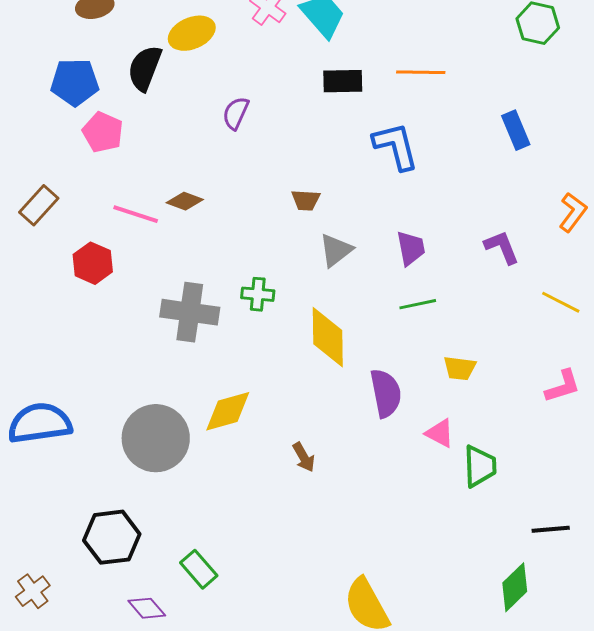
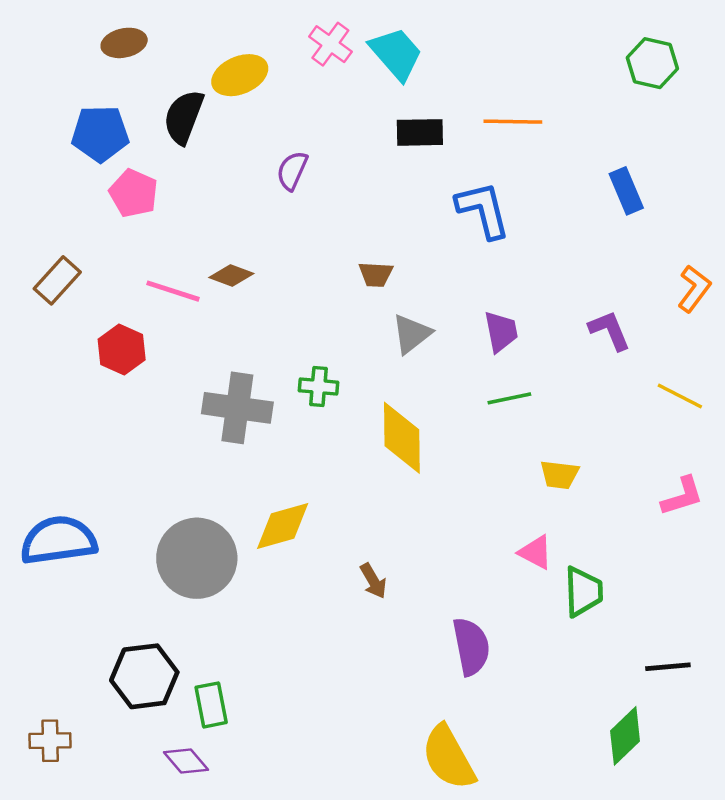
purple semicircle: (386, 393) -> (471, 646), moved
green rectangle: (199, 569) -> (211, 705), moved, turned 30
brown cross: (33, 591) -> (50, 741), turned 36

